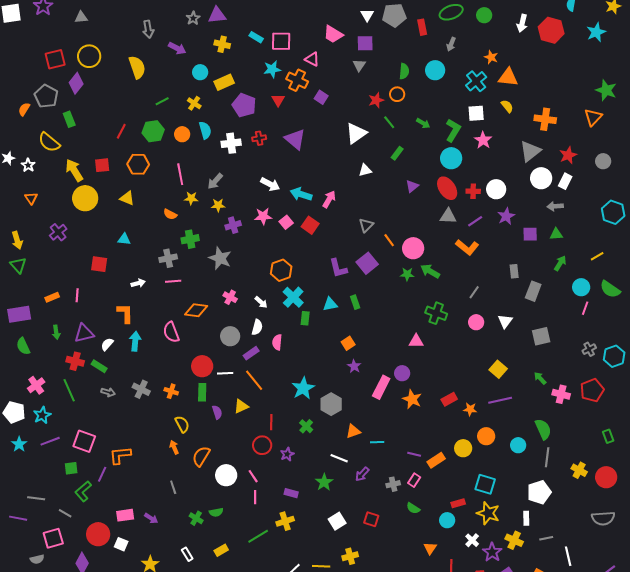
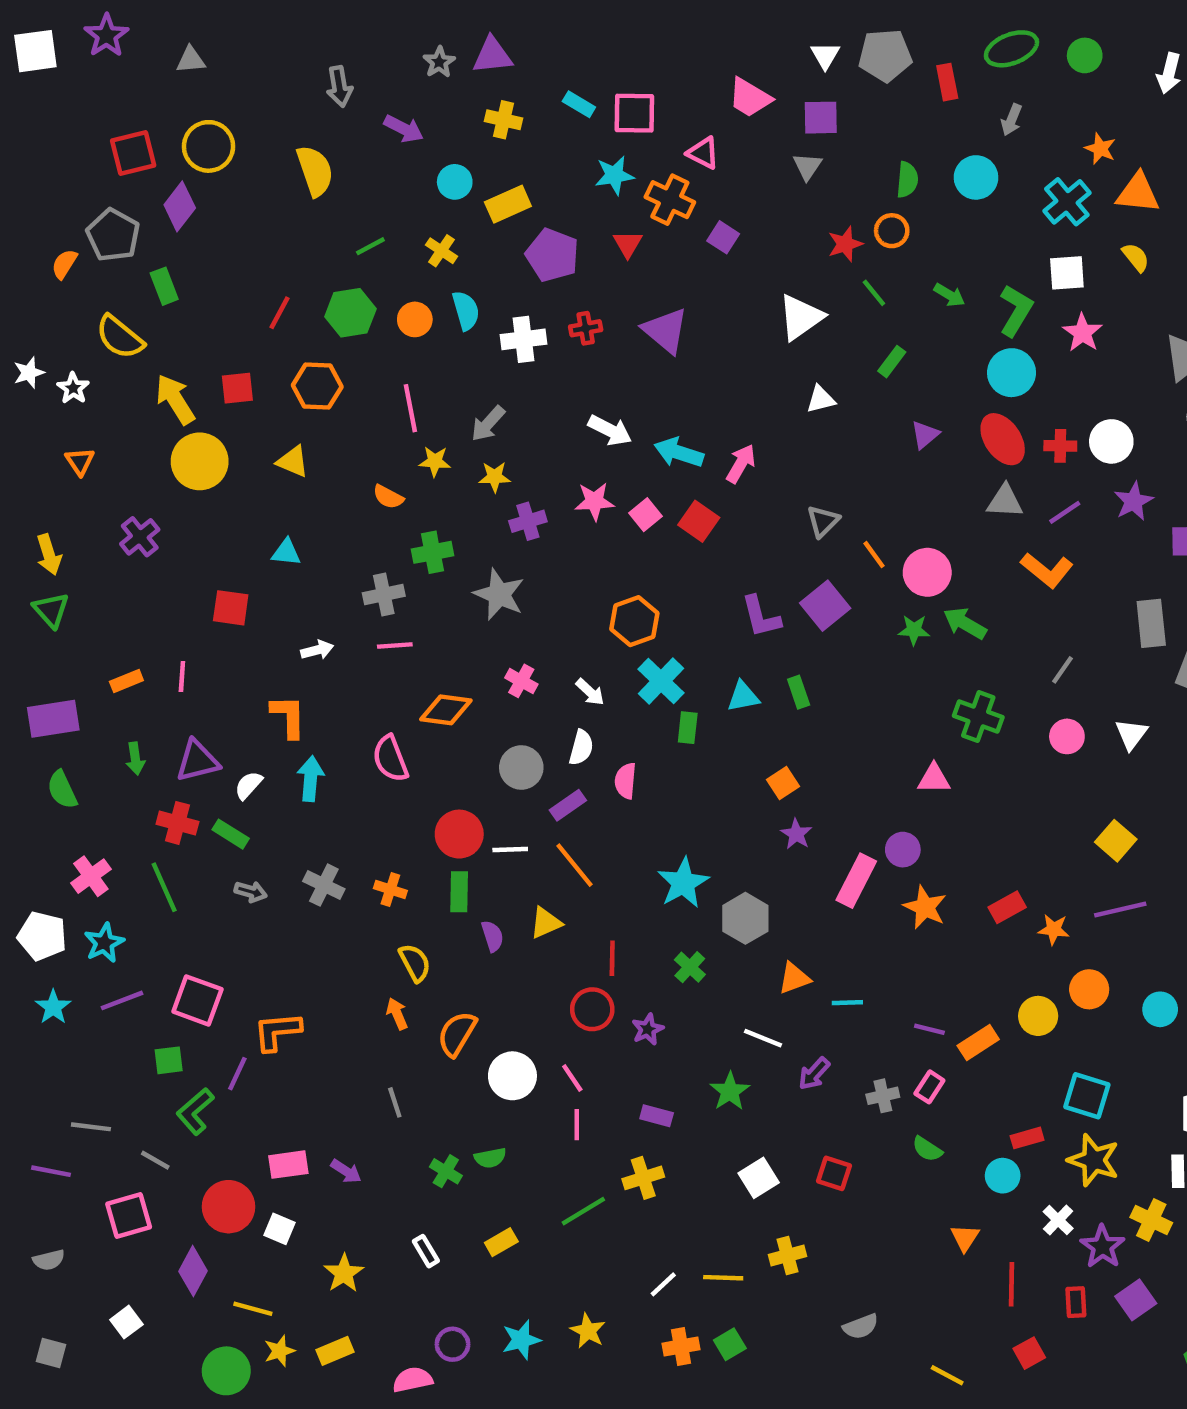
gray rectangle: (514, 271) -> (1151, 623), size x1.5
gray semicircle: (37, 559) -> (49, 1260), moved

